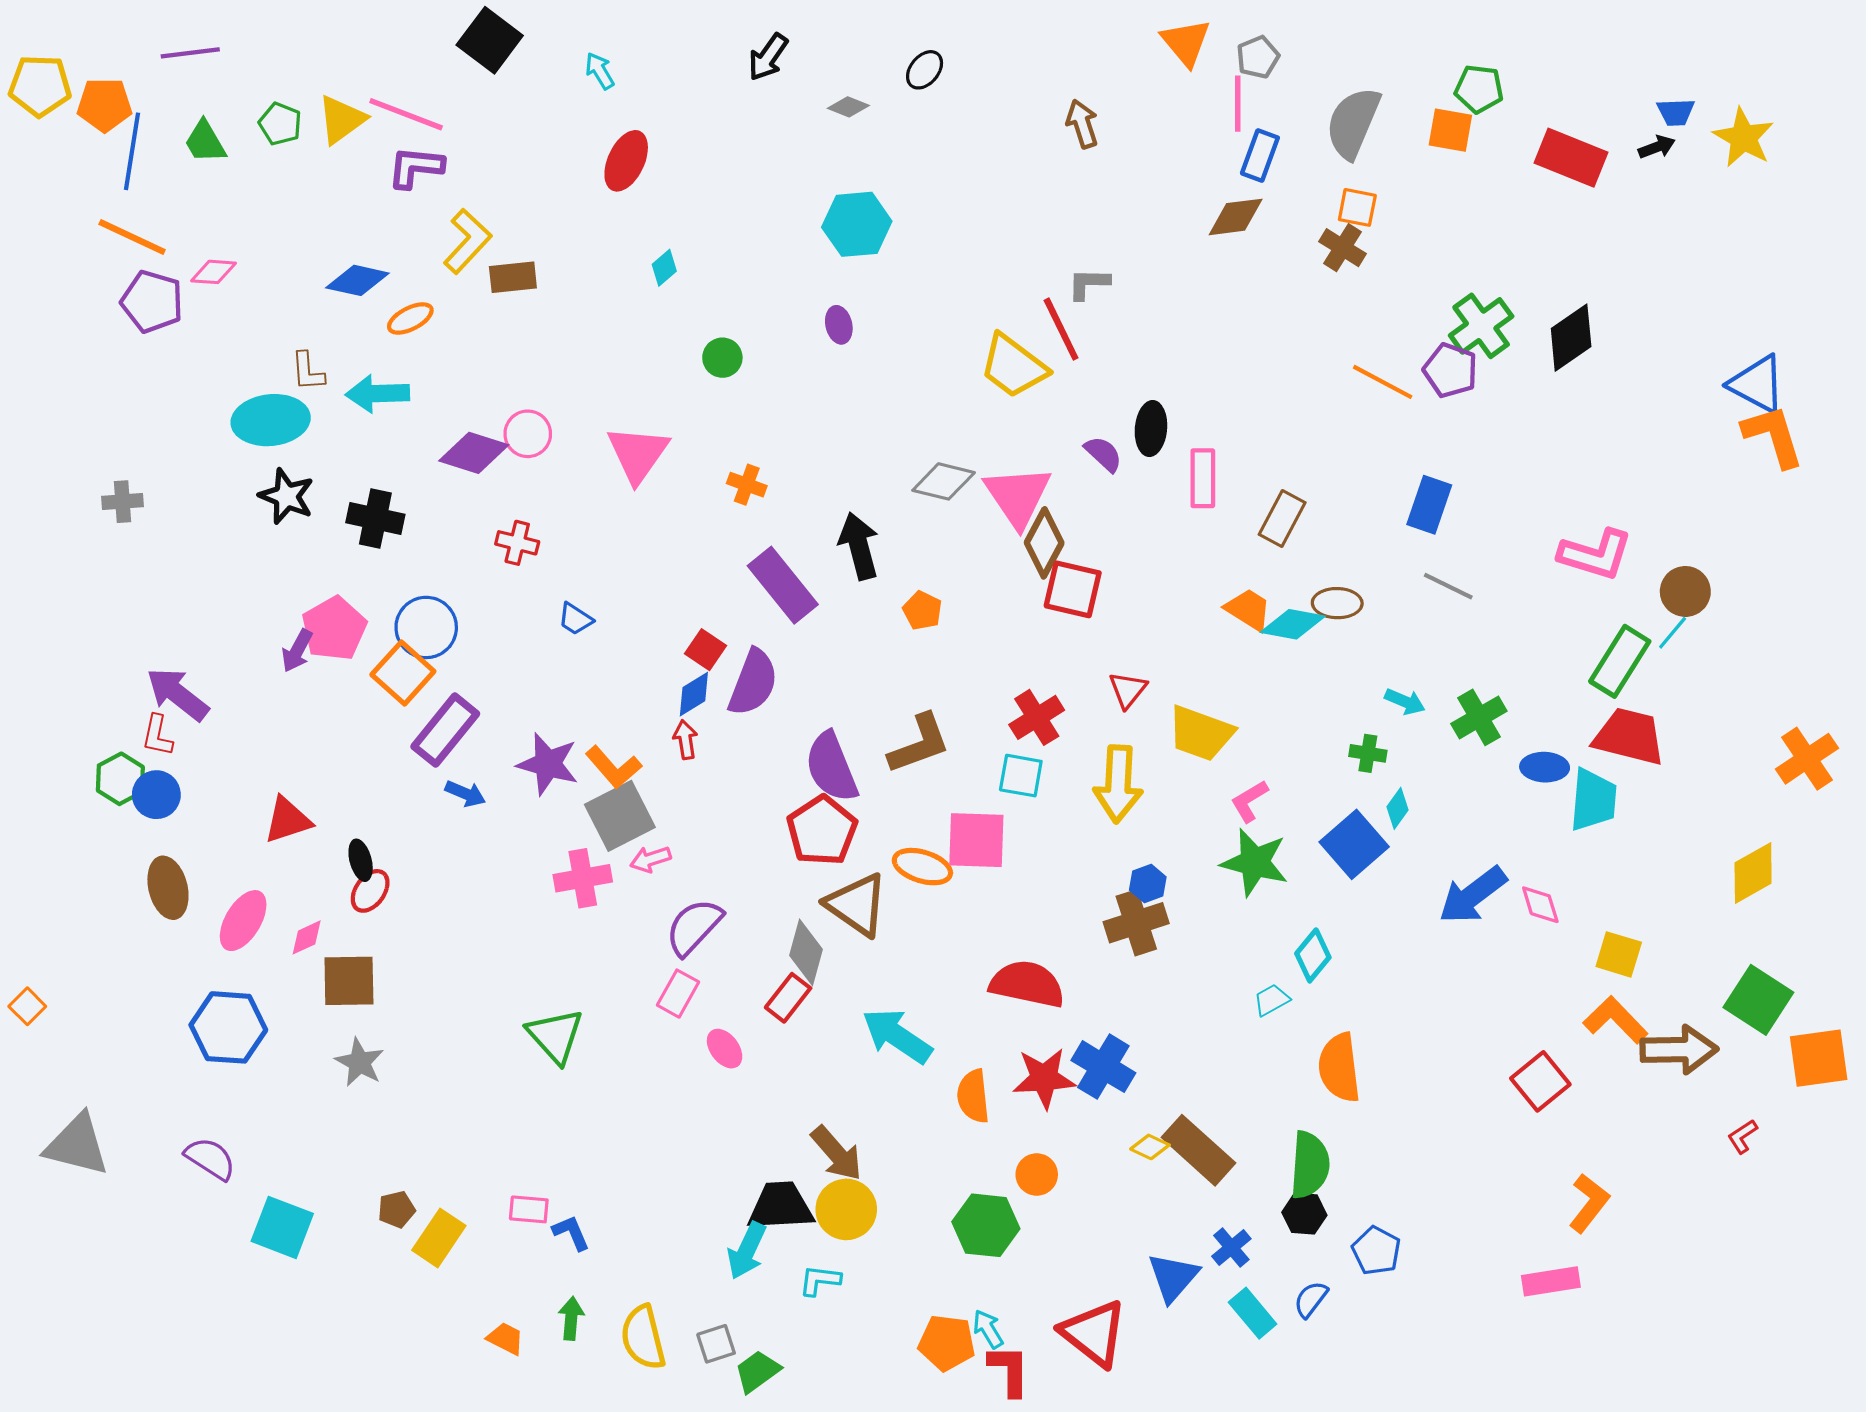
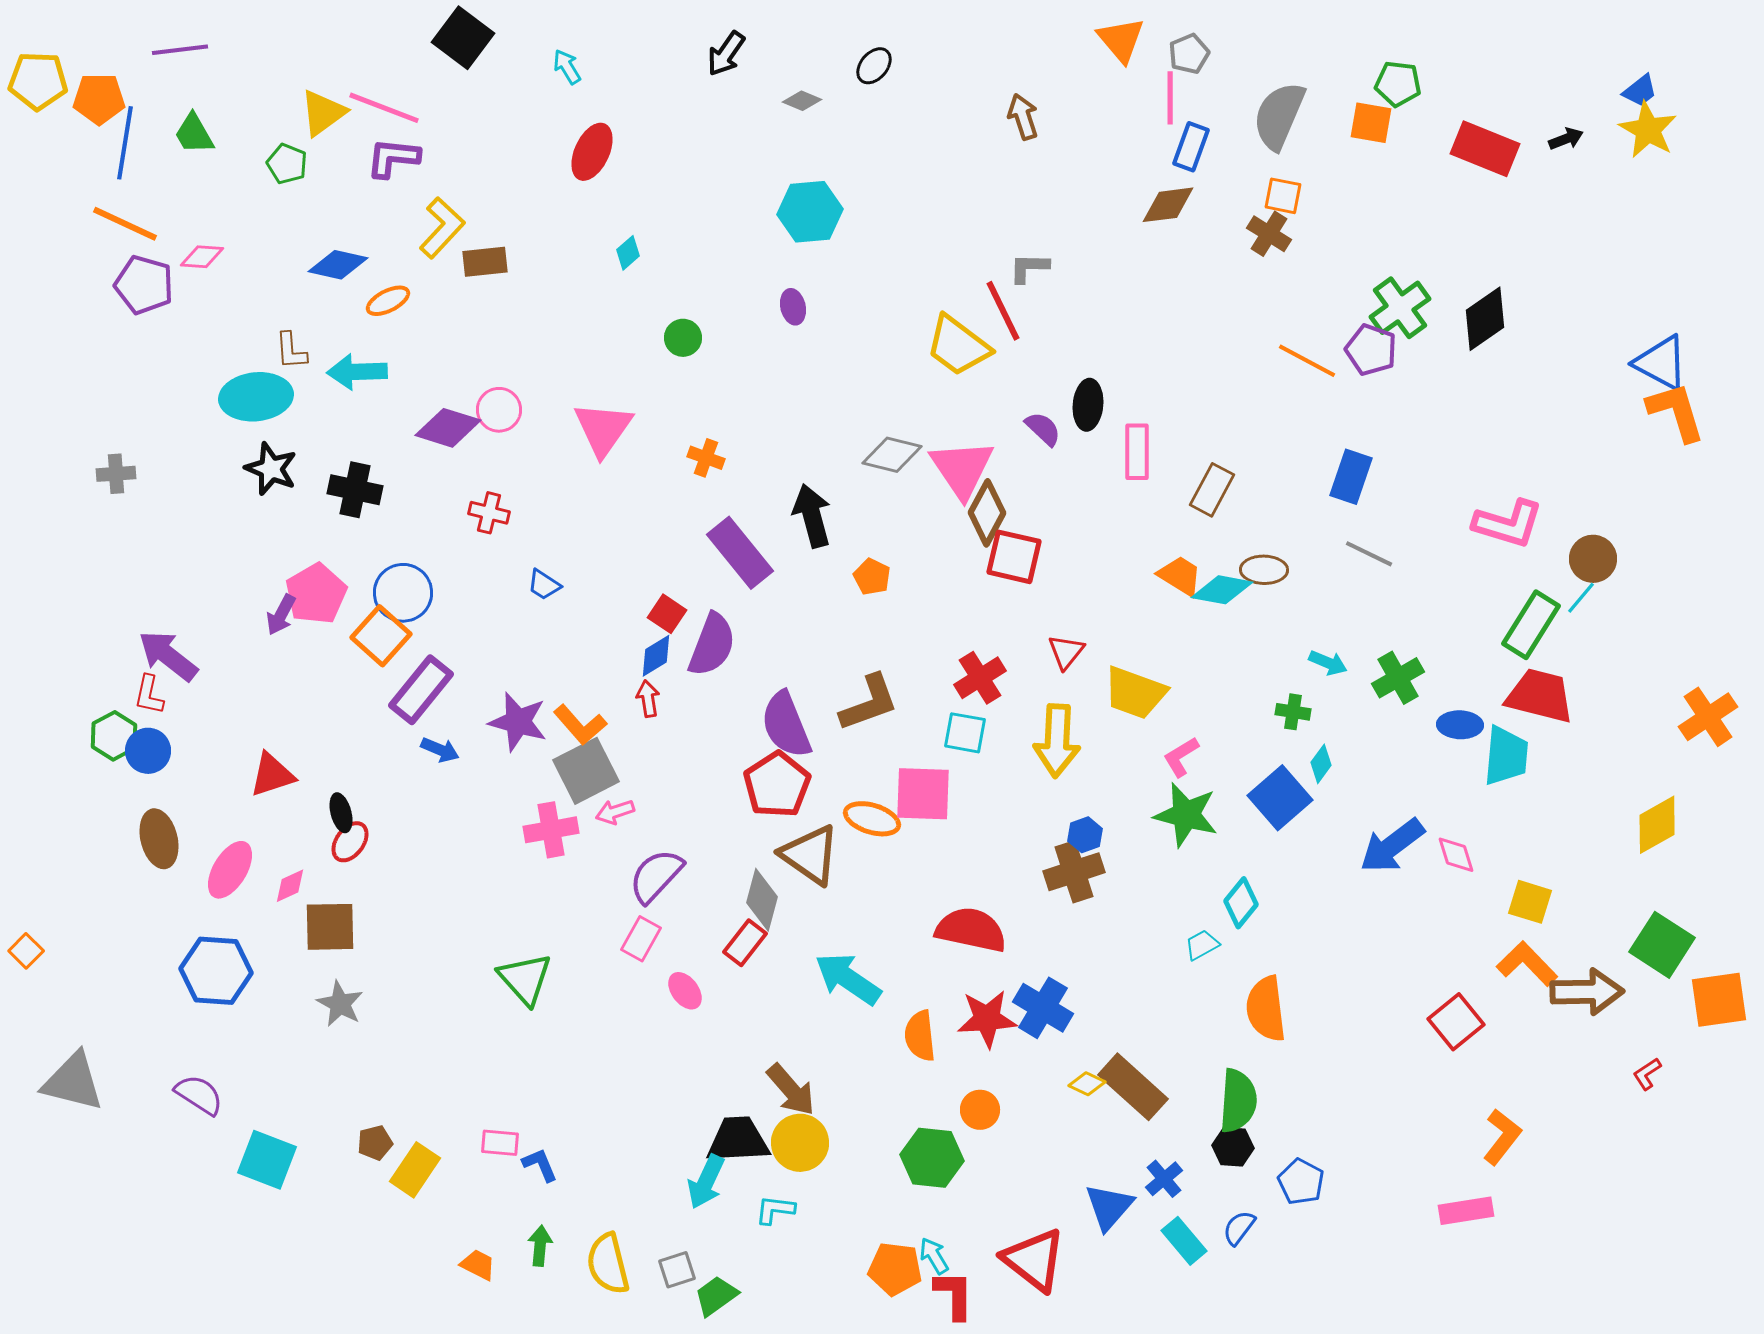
blue trapezoid: (1676, 112) -> (1640, 91), moved, turned -36
green pentagon: (280, 124) -> (287, 164), moved

